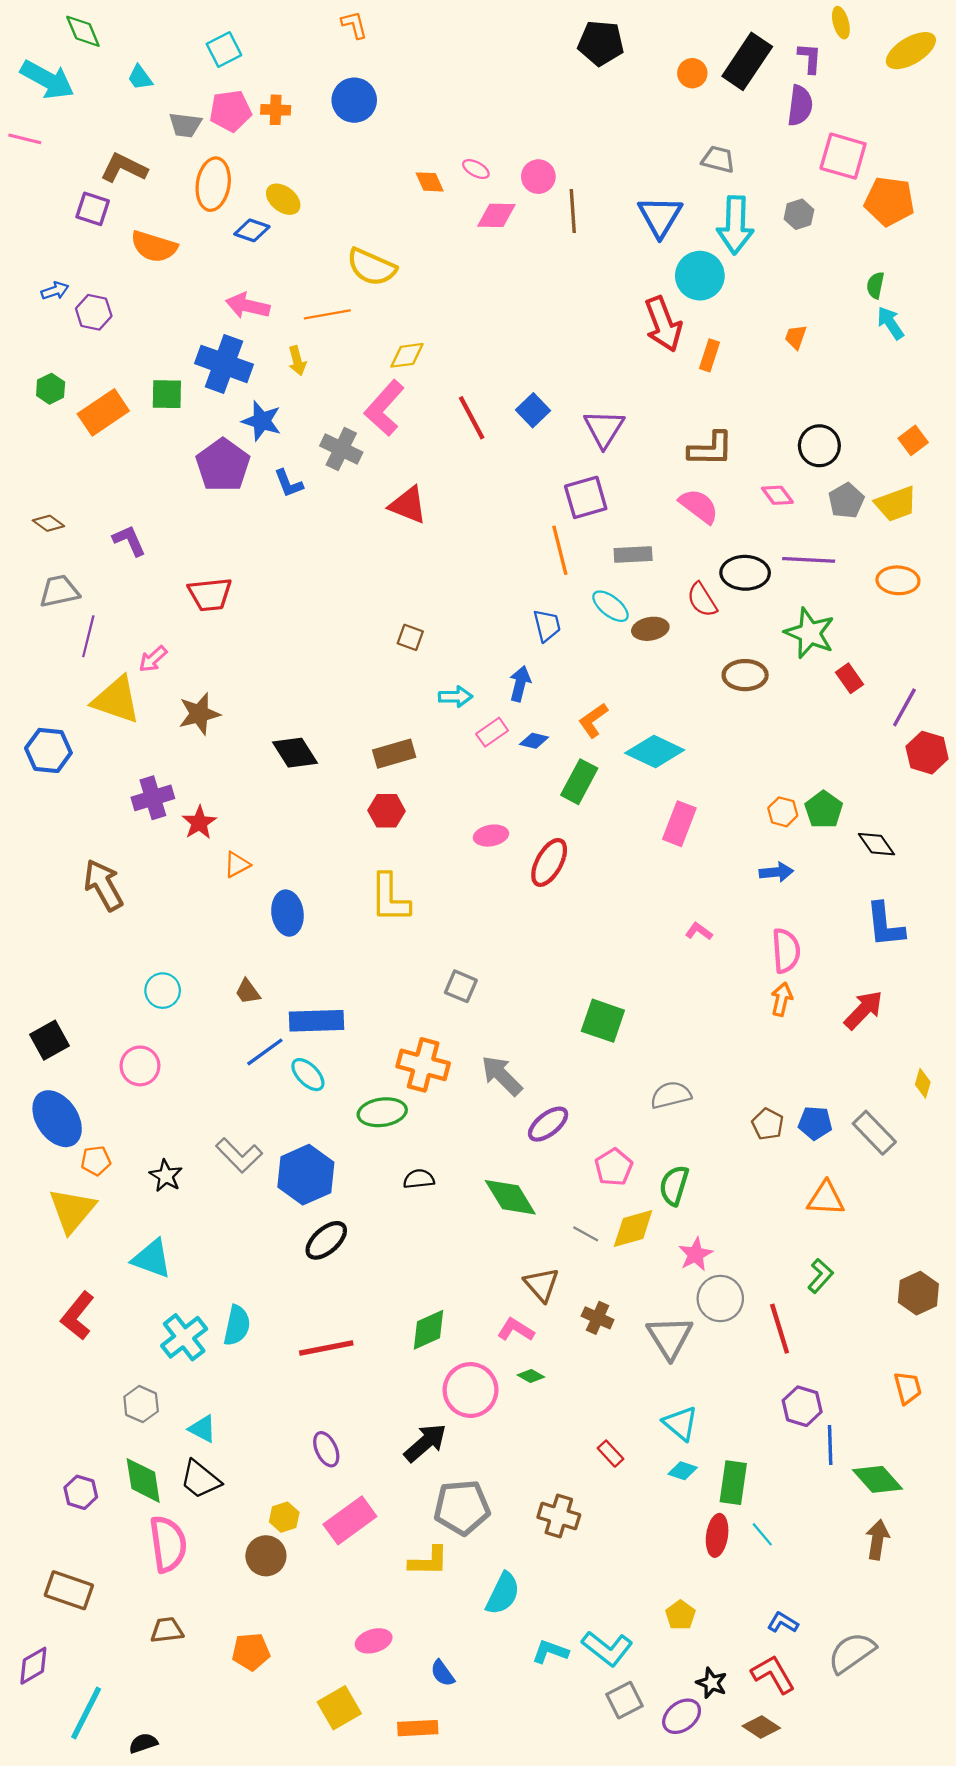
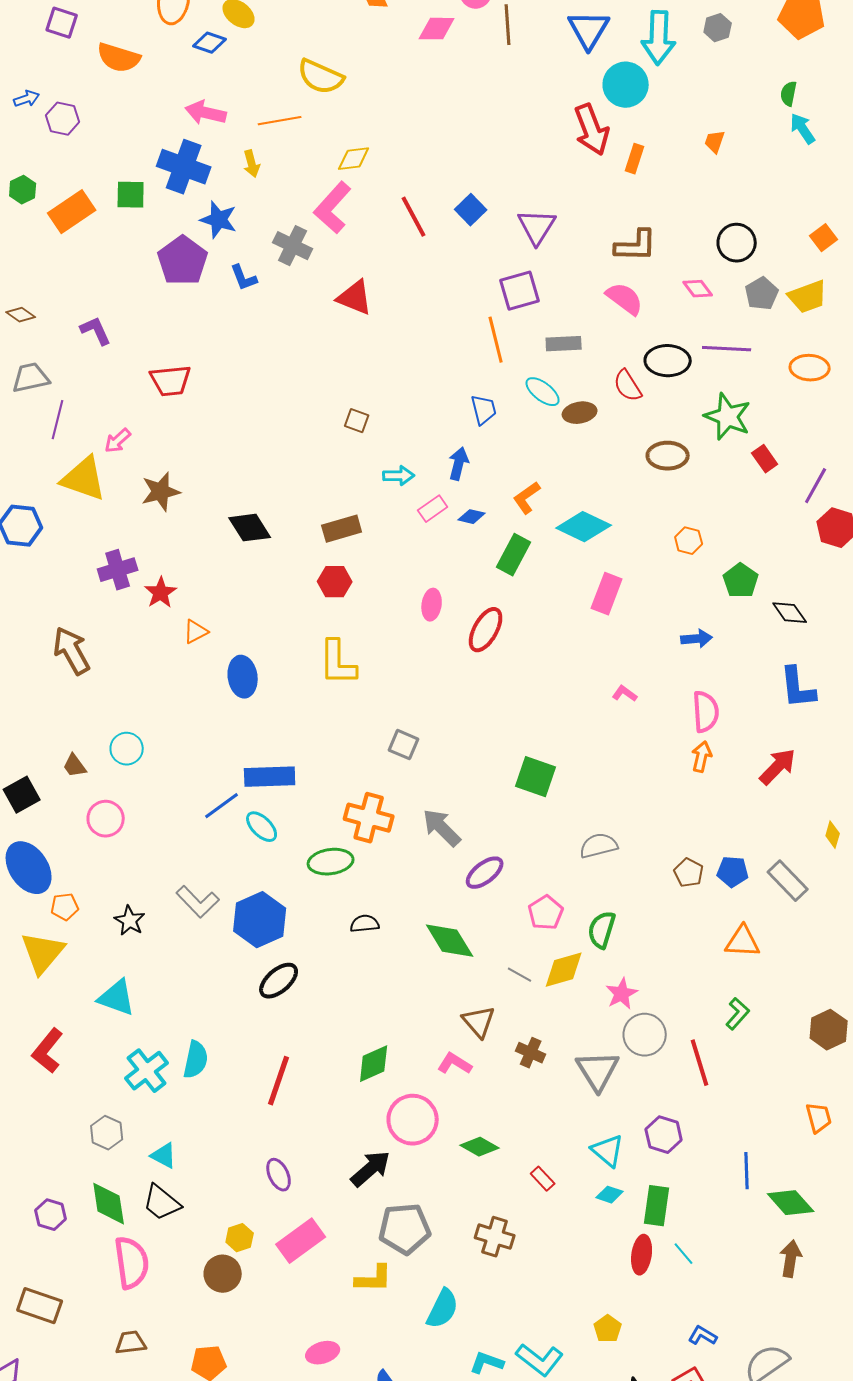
orange hexagon: (783, 812) -> (689, 541), moved
pink ellipse: (491, 836) -> (432, 605), turned -72
brown trapezoid: (248, 992) -> (75, 766), moved
red line: (326, 1348) -> (279, 1081), turned -60
green diamond: (531, 1376) -> (480, 1147), moved, size x1.5
purple hexagon: (802, 1406) -> (664, 1135), moved

